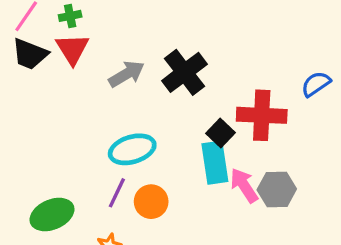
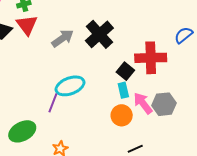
cyan rectangle: (215, 163) -> (123, 90), size x0.6
purple line: (117, 193) -> (53, 103), moved
orange circle: (151, 202) -> (122, 115), moved

